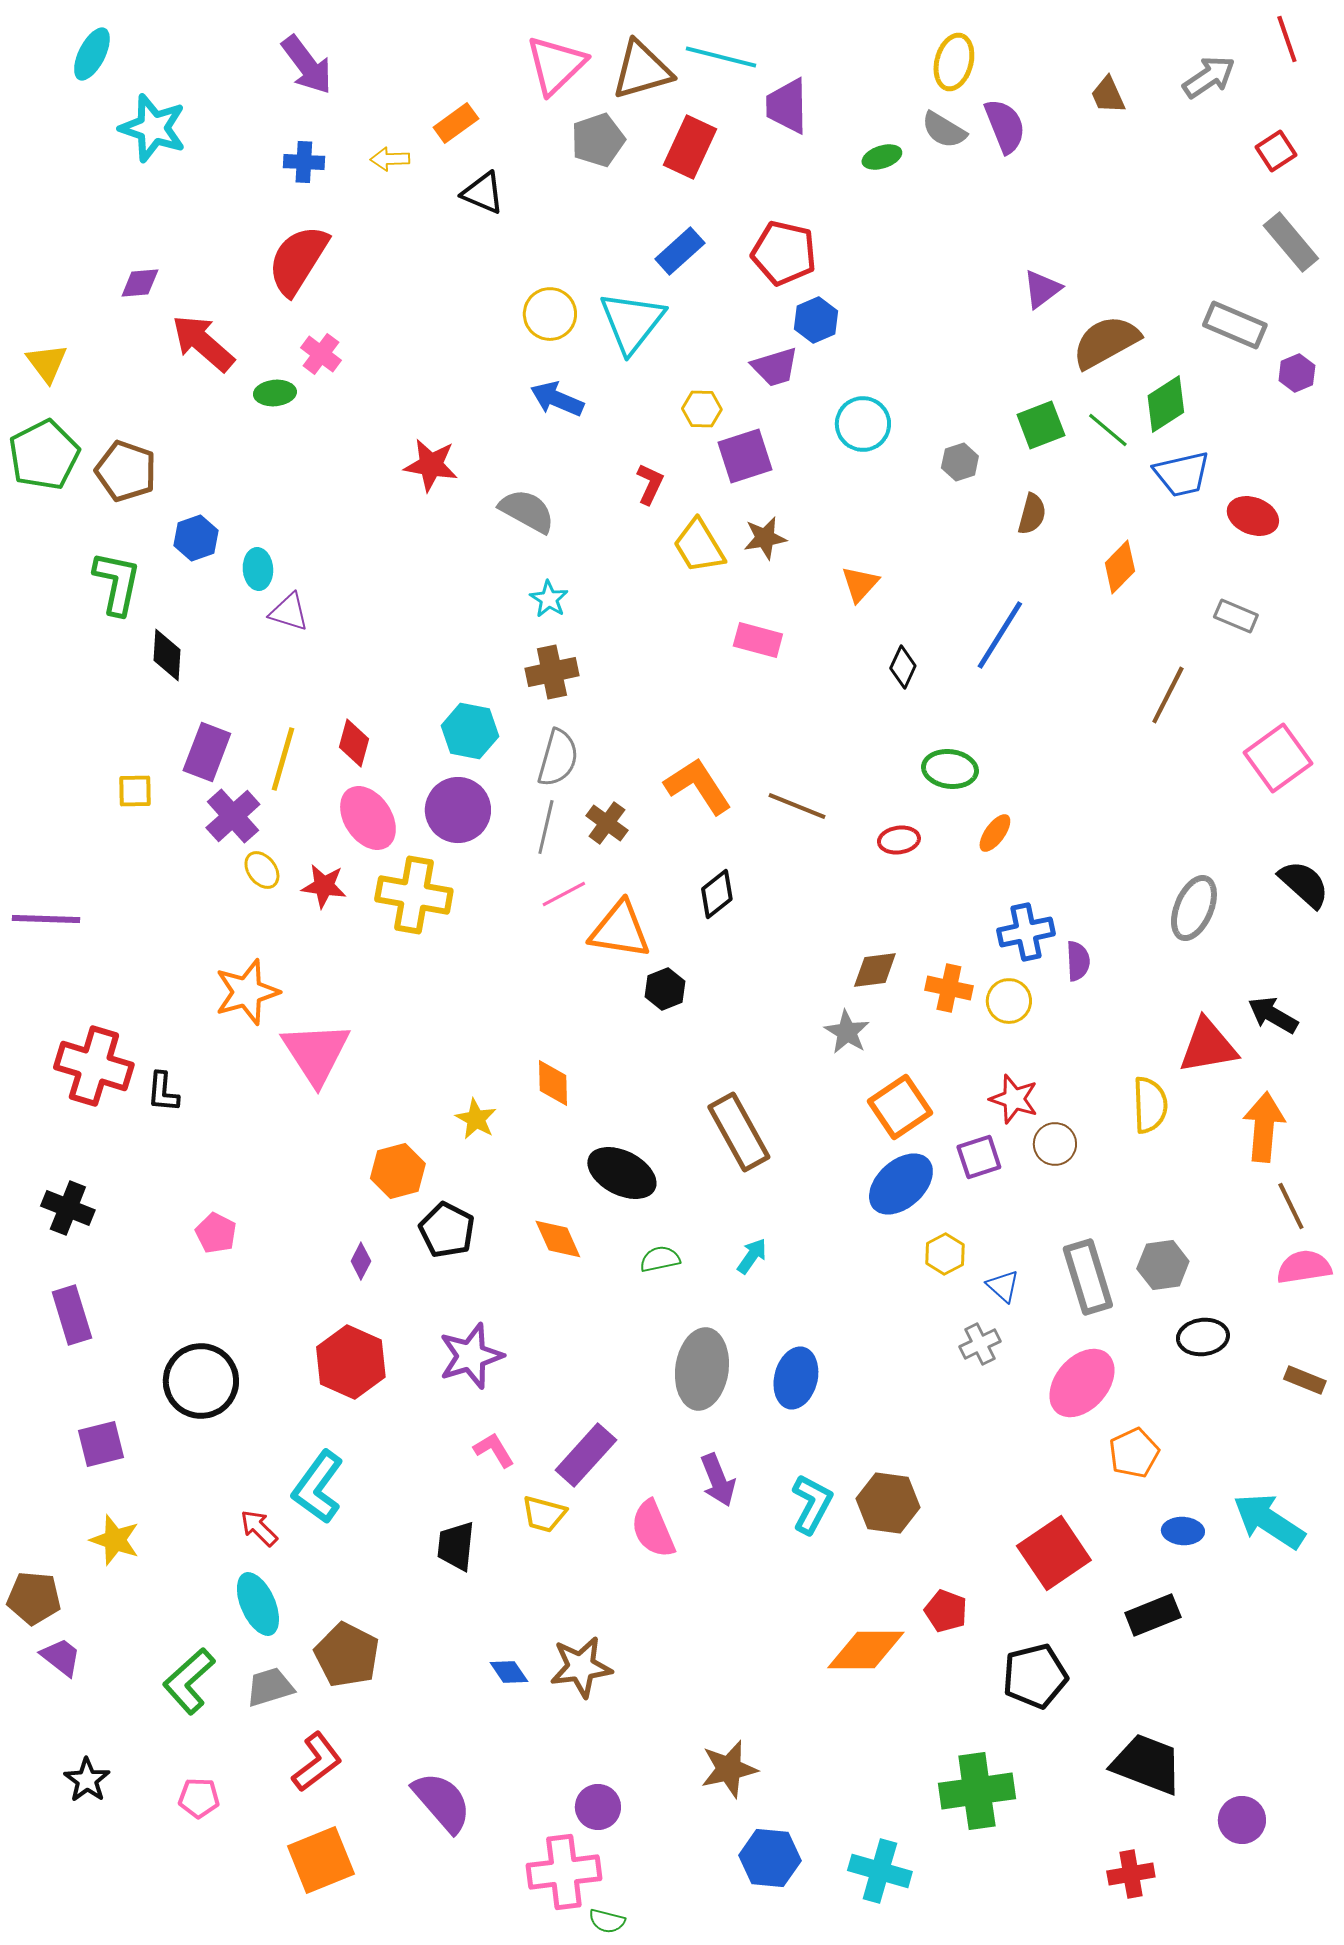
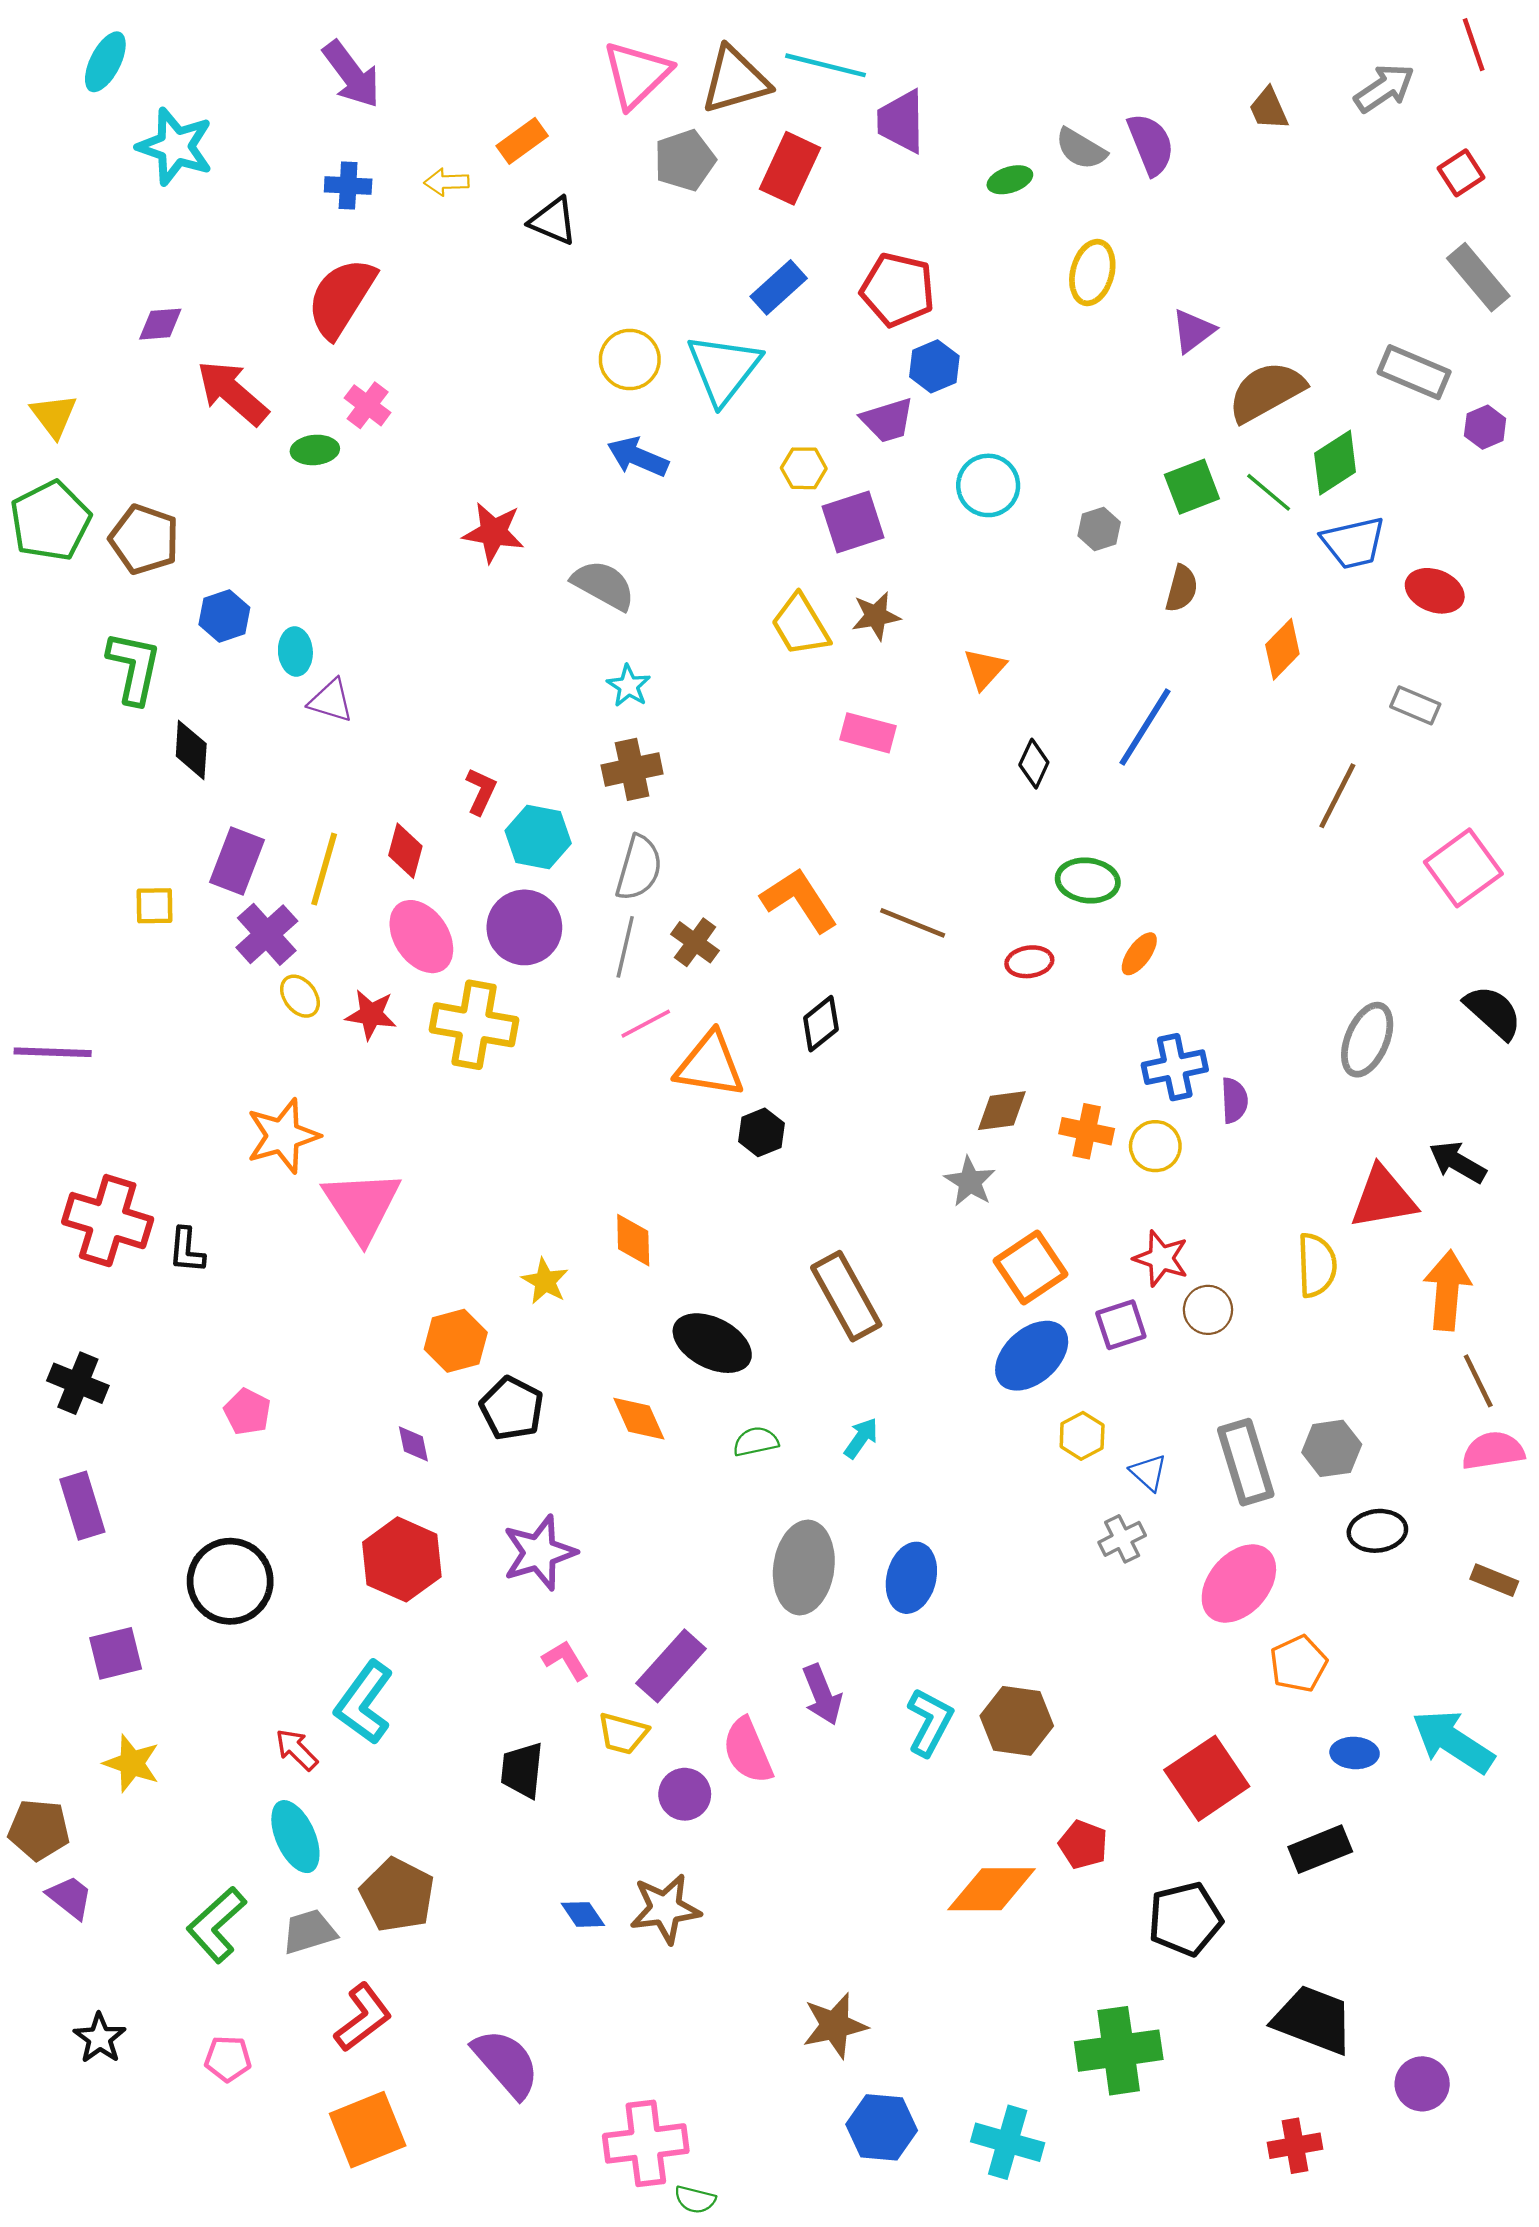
yellow ellipse: (954, 62) -> (1092, 272), moved
red L-shape: (650, 484) -> (481, 791), moved
purple diamond: (361, 1261) -> (413, 1444), turned -39
purple circle: (598, 1807) -> (685, 1794), moved

